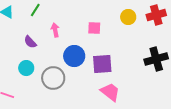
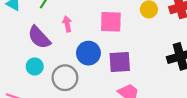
pink square: (94, 28) -> (111, 22), size x1.5
purple semicircle: (30, 42) -> (39, 37), size x1.6

